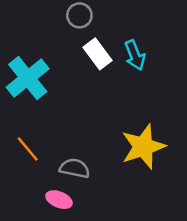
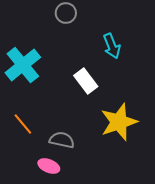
white rectangle: (97, 54) -> (86, 81), moved

